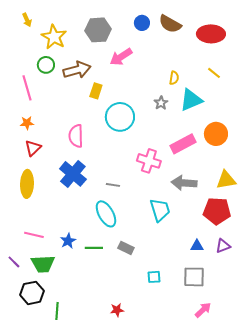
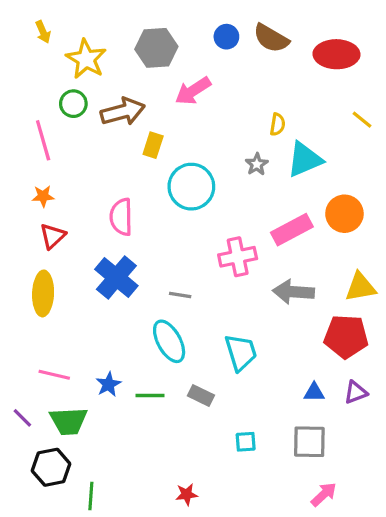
yellow line: (214, 73) -> (362, 120), moved
pink cross: (149, 161) -> (238, 257), turned -30
cyan trapezoid: (160, 210) -> (241, 352), moved

